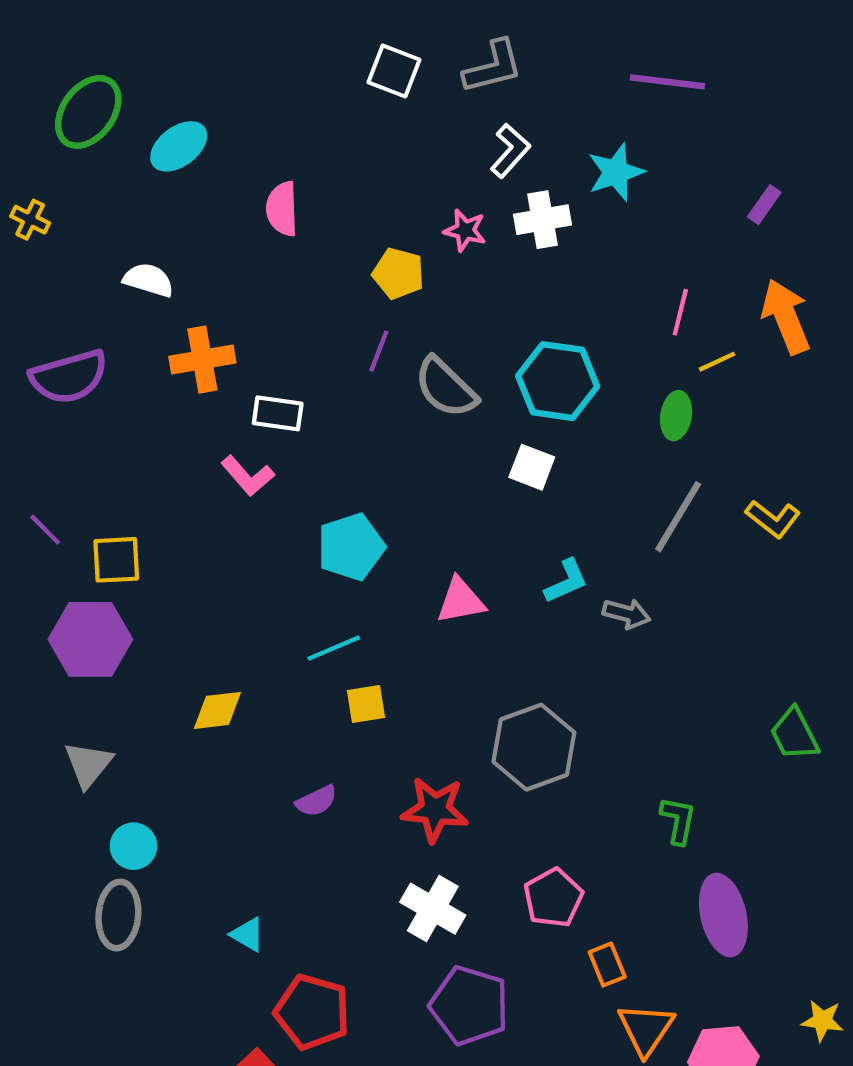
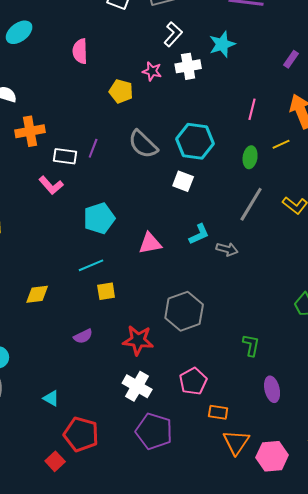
pink semicircle: (282, 209) -> (80, 51), moved
purple line: (379, 351) -> (93, 148), moved
yellow line: (717, 362) -> (281, 144), moved
purple ellipse: (723, 915) -> (272, 389), size x0.7
orange rectangle: (607, 965) -> (218, 412), turned -60

